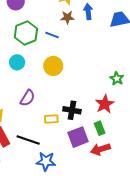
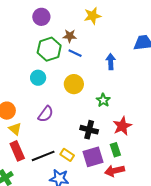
blue arrow: (88, 12) -> (111, 61), moved
brown star: (67, 17) -> (70, 36), moved
green star: (117, 79) -> (103, 100), moved
yellow rectangle: (51, 119) -> (67, 155), moved, turned 32
black line: (28, 140) -> (43, 156), turned -45

